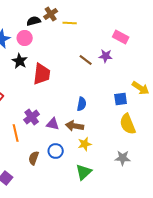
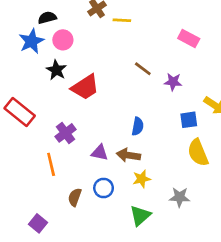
black semicircle: (34, 21) -> (47, 18), moved
purple star: (106, 56) -> (173, 82), moved
red trapezoid: (42, 74) -> (85, 87), turned 50
purple cross: (32, 117) -> (66, 133), moved
gray star: (123, 158) -> (180, 197), moved

